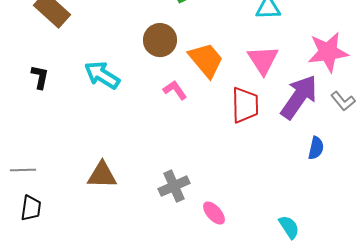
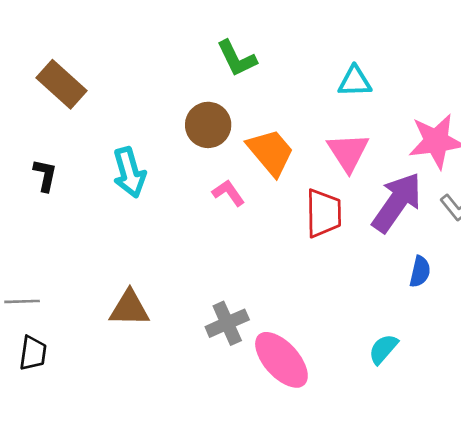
cyan arrow: (102, 75) -> (129, 172), turned -138
pink ellipse: (214, 213) -> (281, 360), size x1.8
cyan semicircle: (289, 227) -> (383, 349), moved, turned -105

